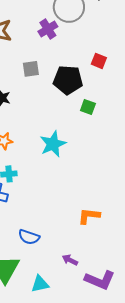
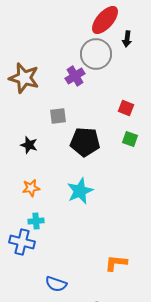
black pentagon: (68, 80) -> (85, 142), moved
green square: (88, 107) -> (130, 139), moved

